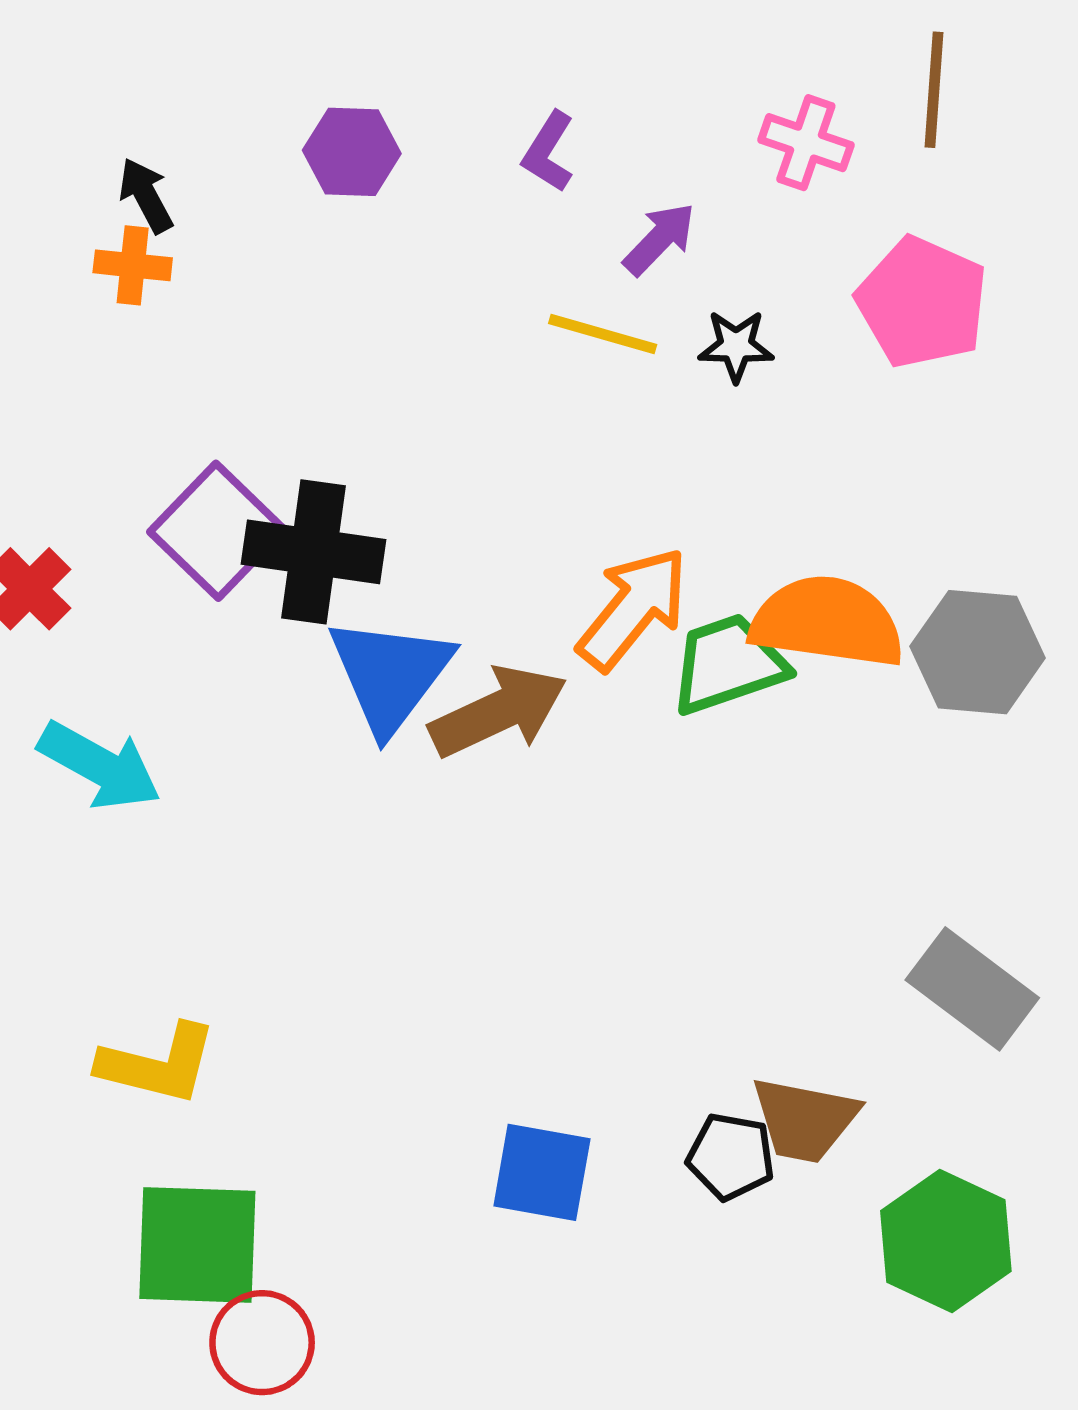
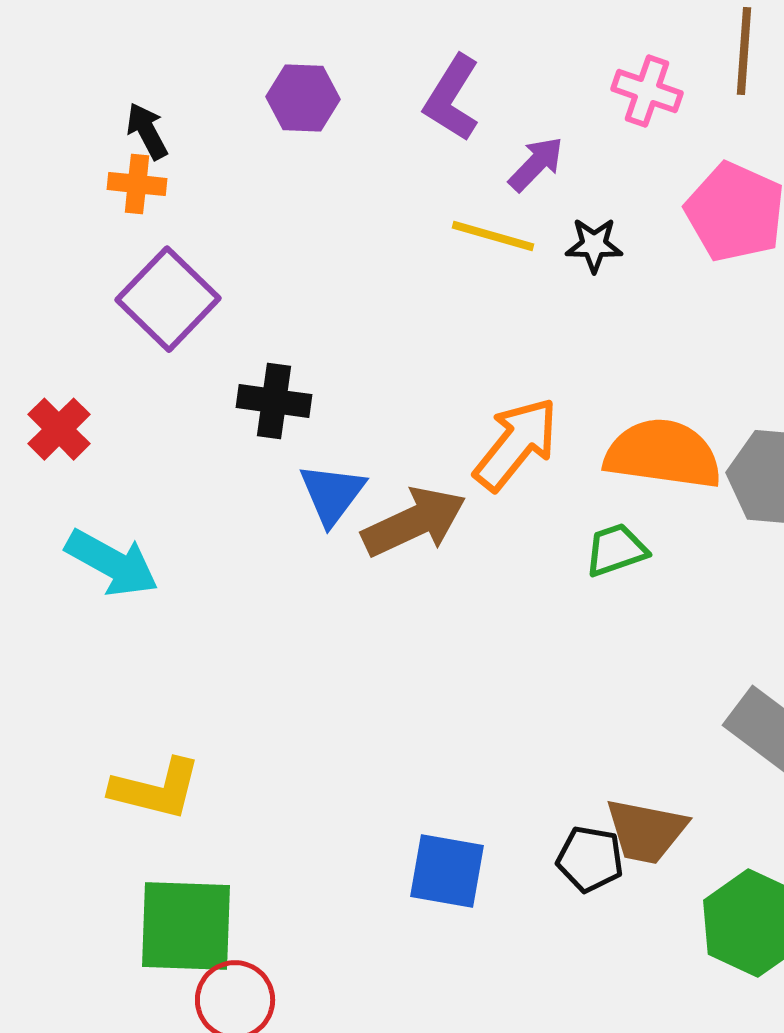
purple L-shape: (549, 152) -> (452, 98), size x1.4
purple square: (217, 531) -> (168, 299), moved
black cross: (314, 552) -> (274, 401), size x0.7
green trapezoid: (728, 664) -> (616, 550), moved, size x0.7
blue triangle: (390, 675) -> (332, 494), size x0.7

